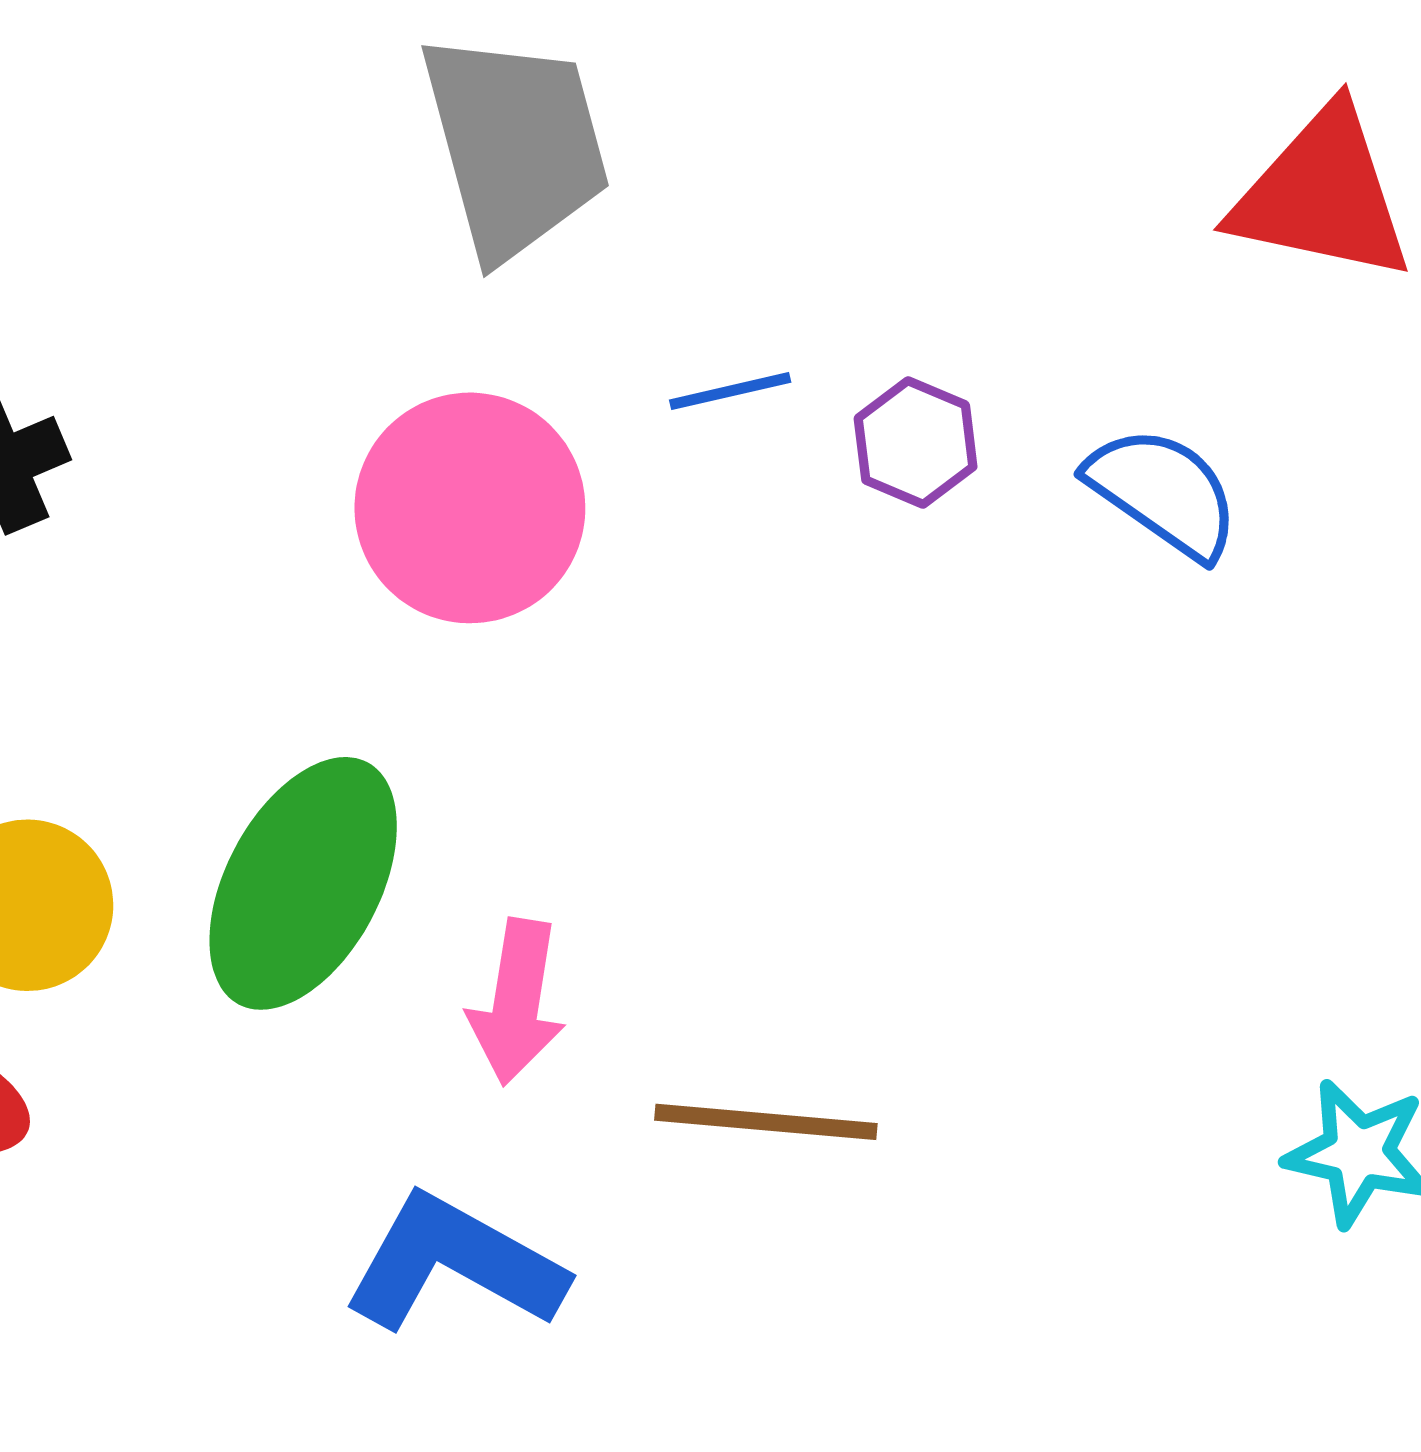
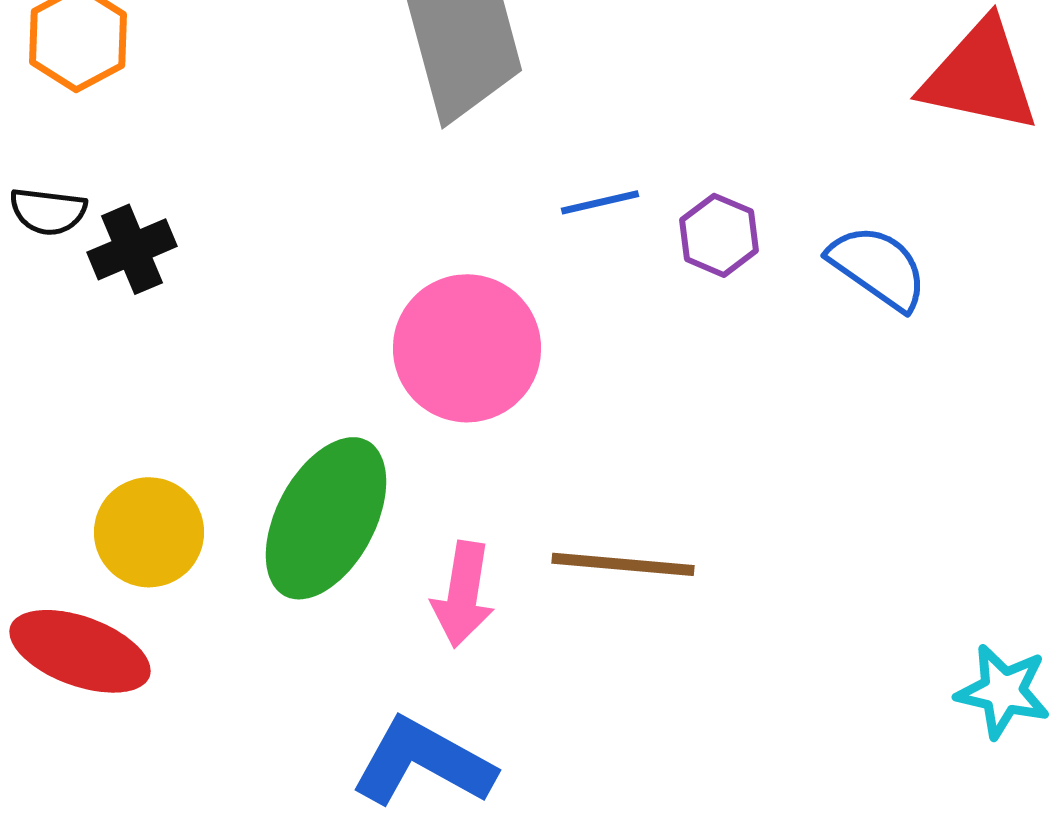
pink circle: (470, 508) -> (467, 348), moved
brown line: (766, 1122) -> (623, 564), moved

